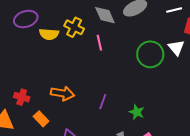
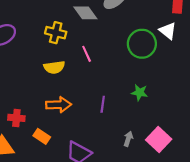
yellow semicircle: (49, 34) -> (54, 67), moved
pink line: (99, 43) -> (87, 54), moved
green star: (137, 112) -> (140, 93), moved

